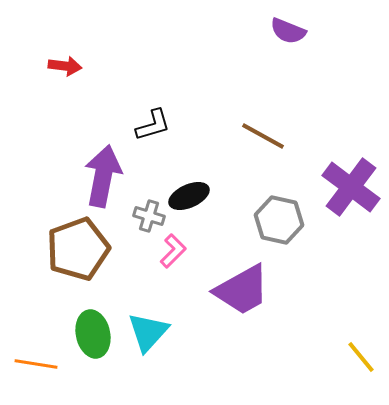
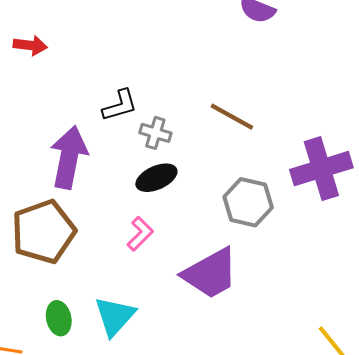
purple cross: (351, 187) -> (321, 169), turned 36
gray cross: (149, 216) -> (155, 133), moved
green ellipse: (93, 334) -> (59, 318), size x0.7

